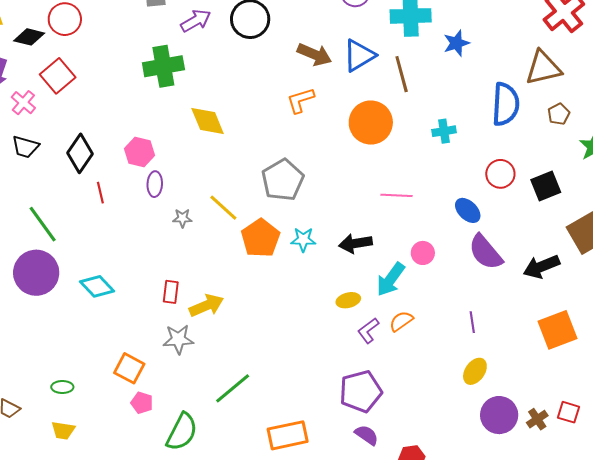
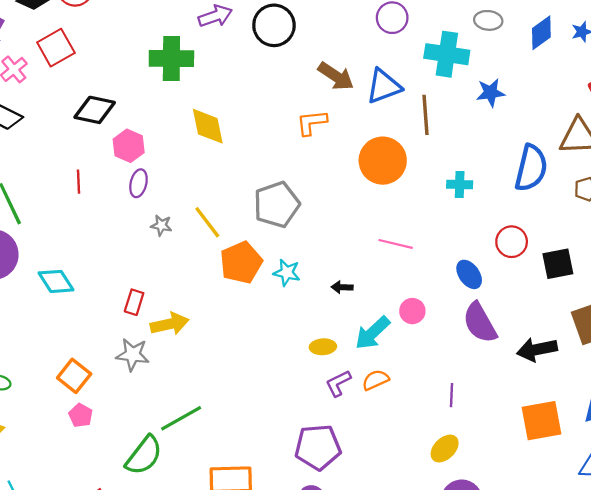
black diamond: (80, 153) -> (95, 110), moved, turned 57
black arrow: (355, 243) -> (342, 287), size x0.6
green semicircle: (182, 432) -> (144, 455), moved

